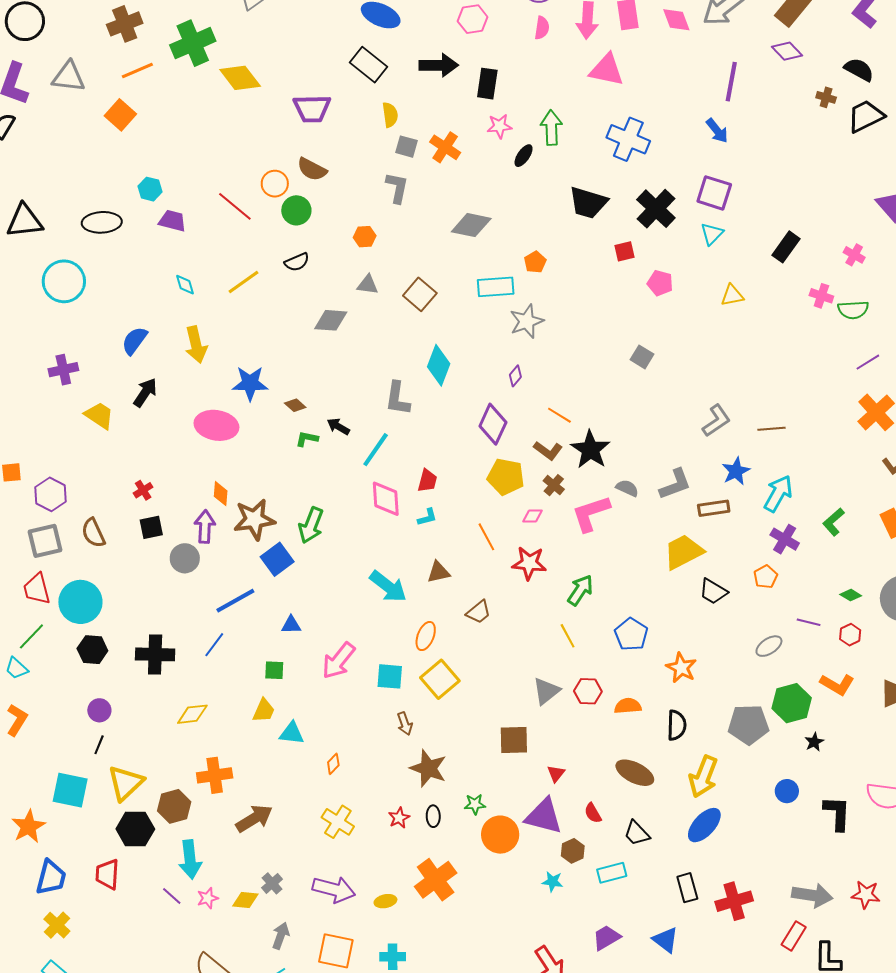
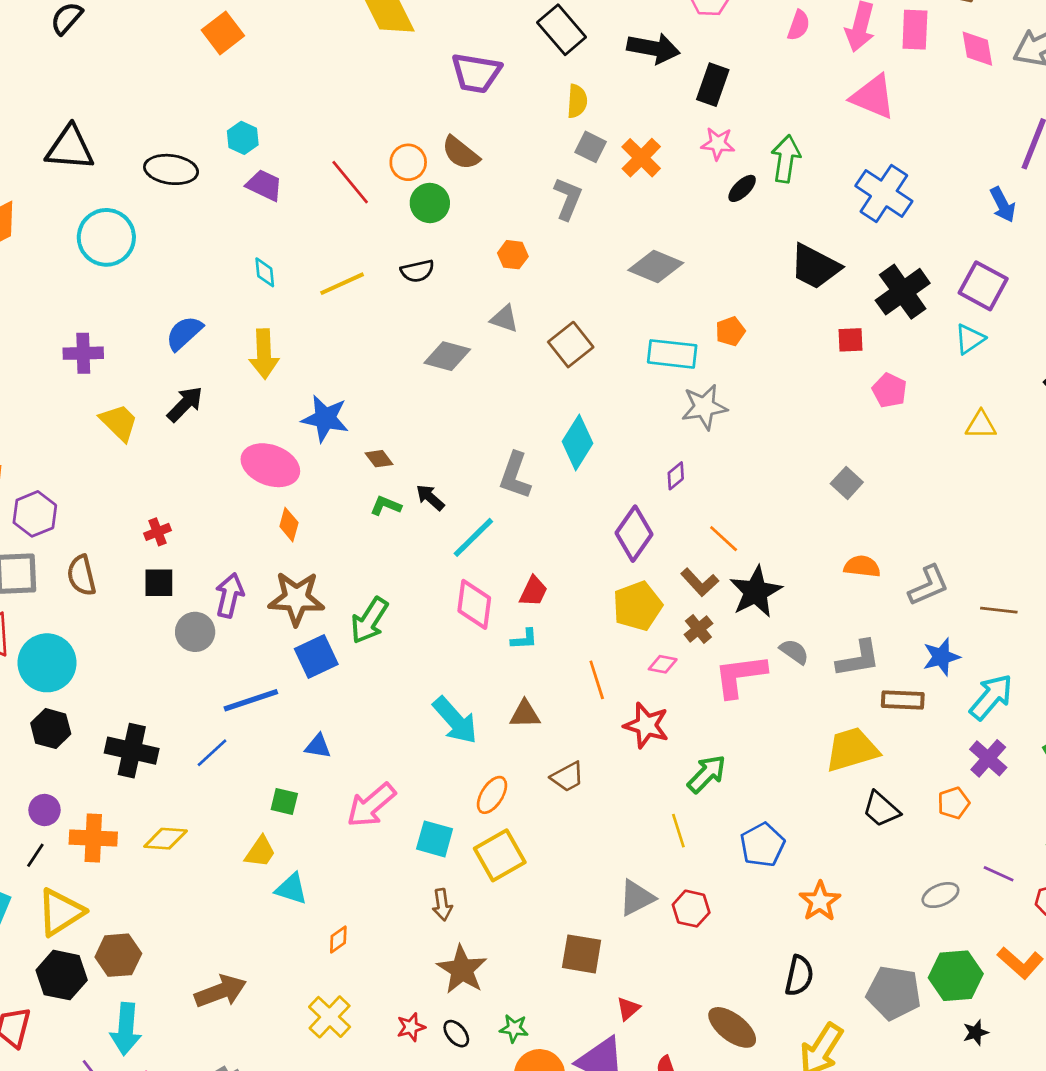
yellow pentagon: (506, 477) -> (637, 606), turned 30
orange diamond: (221, 494) -> (289, 525), moved
orange semicircle: (628, 706) -> (862, 566), moved
orange cross: (215, 775) -> (93, 838), moved
black ellipse: (433, 816) -> (456, 1034), turned -50

